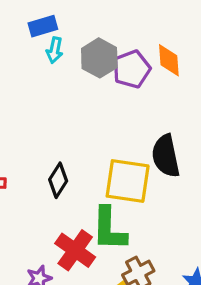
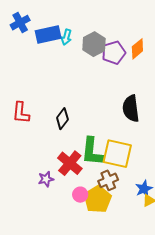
blue rectangle: (43, 26) -> (48, 34), moved, size x1.4
orange diamond: (169, 60) -> (137, 49), turned 50
yellow square: (128, 181) -> (117, 154), moved

